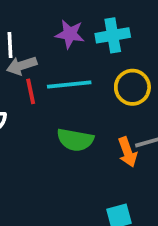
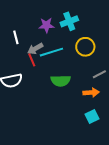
gray arrow: (22, 66) -> (35, 49), moved
orange arrow: (128, 152) -> (91, 93), moved, turned -63

